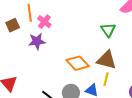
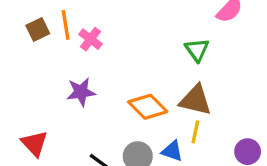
brown square: (13, 25) -> (38, 30), moved
purple star: (37, 41) -> (81, 92), moved

